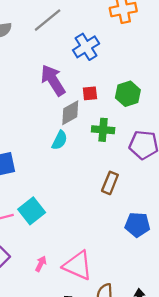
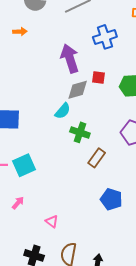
green cross: (103, 130) -> (80, 132), moved
pink arrow: (41, 264) -> (18, 203), moved
pink triangle: (78, 265) -> (52, 222), size x0.5

